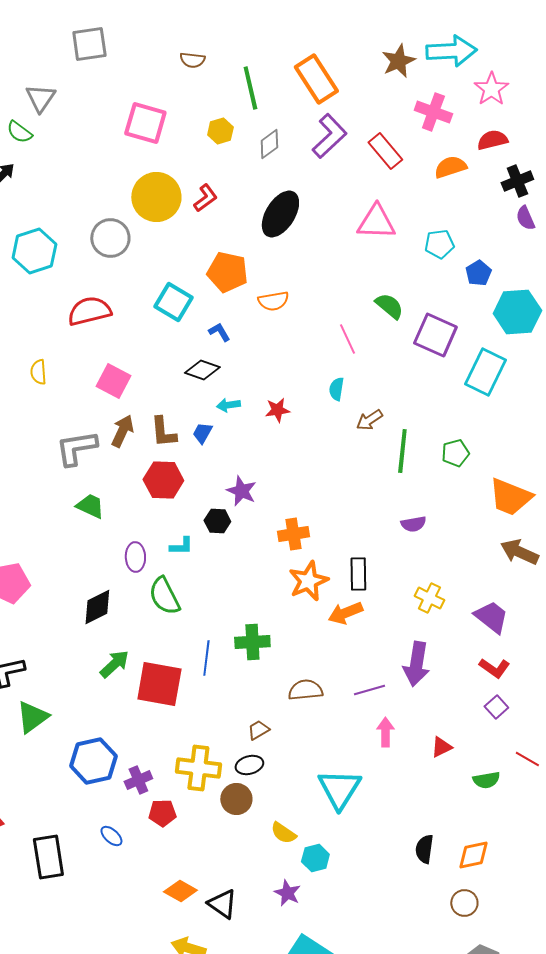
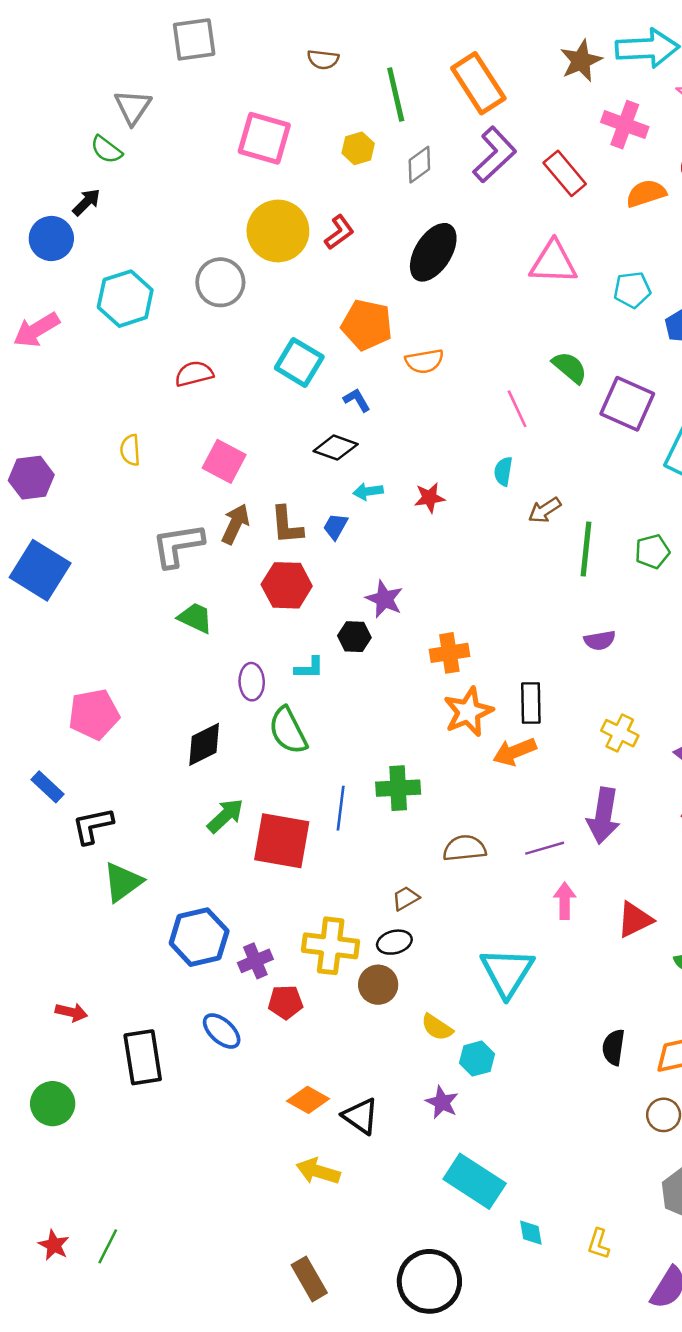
red semicircle: (89, 311) -> (194, 374), size x0.7
red triangle: (441, 747) -> (635, 920), size x1.4
blue ellipse: (111, 836) -> (222, 1031), size x1.4

